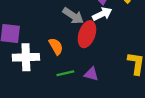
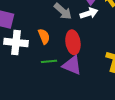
red ellipse: (87, 34) -> (73, 42), moved, turned -35
purple triangle: (91, 74) -> (72, 65), size x1.5

